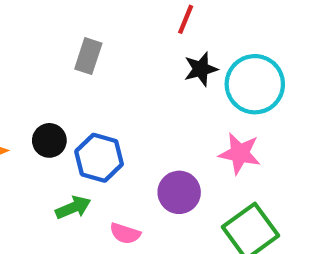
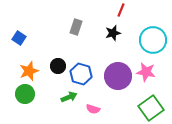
black star: (201, 69) -> (113, 33), moved
purple circle: (179, 192) -> (118, 76), moved, size x1.4

